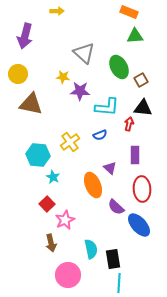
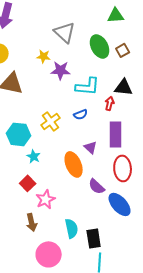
brown square: (141, 80) -> (123, 50), moved
purple rectangle: (135, 155) -> (116, 134), size x1.4

